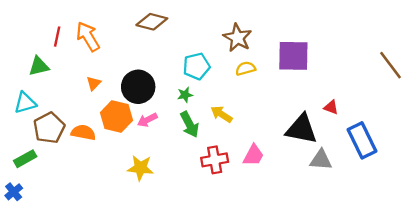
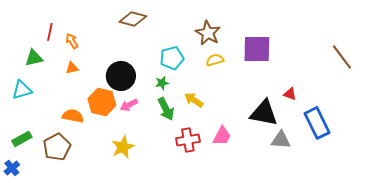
orange arrow: (88, 37) -> (72, 41), moved, size x0.6
orange triangle: (94, 83) -> (72, 68), moved, turned 32
brown pentagon: (49, 128) -> (57, 147), moved
yellow star: (140, 168) -> (123, 147), turned -30

